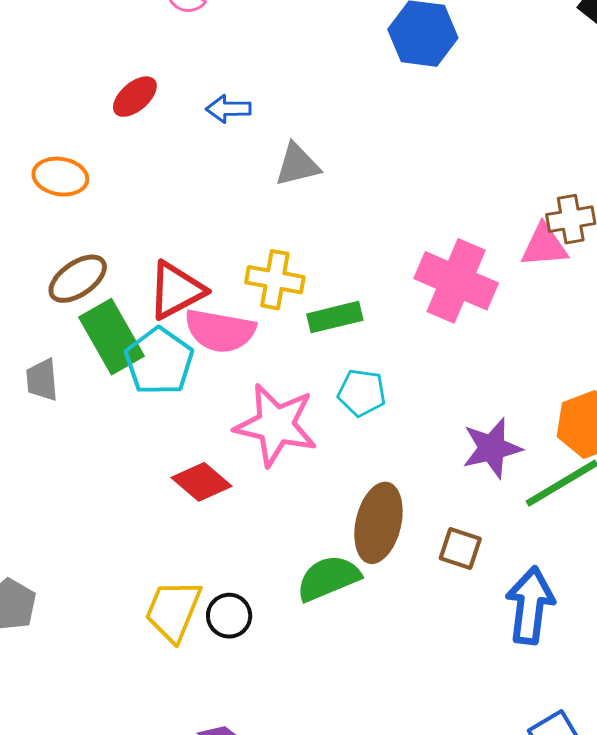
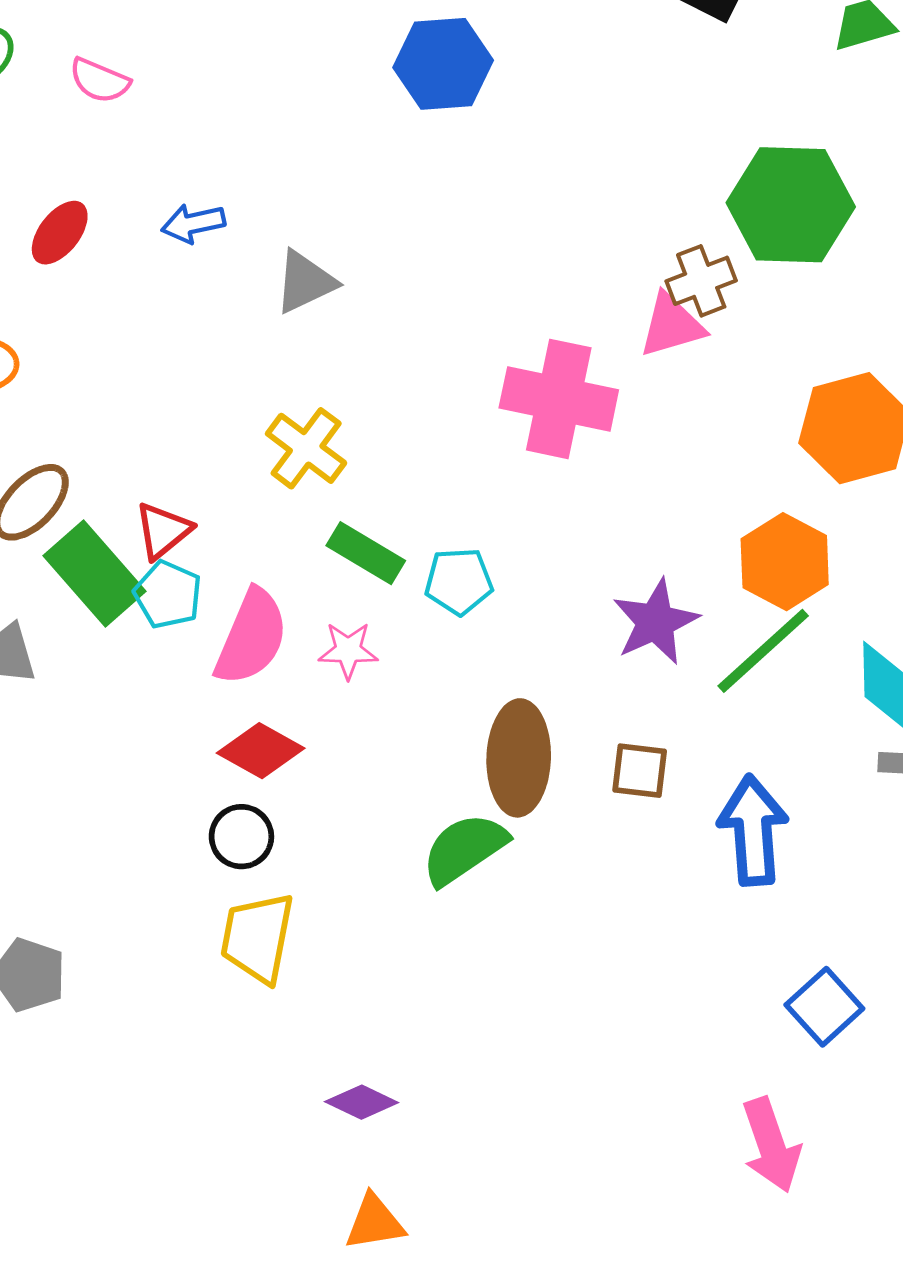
yellow cross: (275, 280) -> (306, 448), turned 38
red triangle: (176, 290) -> (163, 531), moved, size x0.7
green rectangle: (335, 317) -> (366, 553), moved, turned 56
pink semicircle: (220, 331) -> (251, 637), moved, turned -66
cyan pentagon: (159, 361) -> (168, 595), size x0.7
pink star: (276, 425) -> (348, 650), size x0.5
black circle: (229, 616) -> (241, 837), moved

